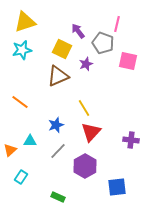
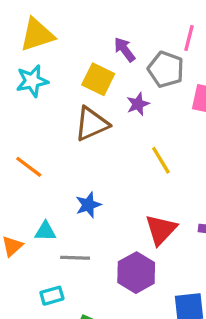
yellow line: (84, 108) -> (161, 160), moved
red triangle: (91, 132) -> (161, 230), moved
gray line: (58, 151) -> (75, 258), moved, turned 48
cyan rectangle: (21, 177) -> (52, 296), moved, turned 40

